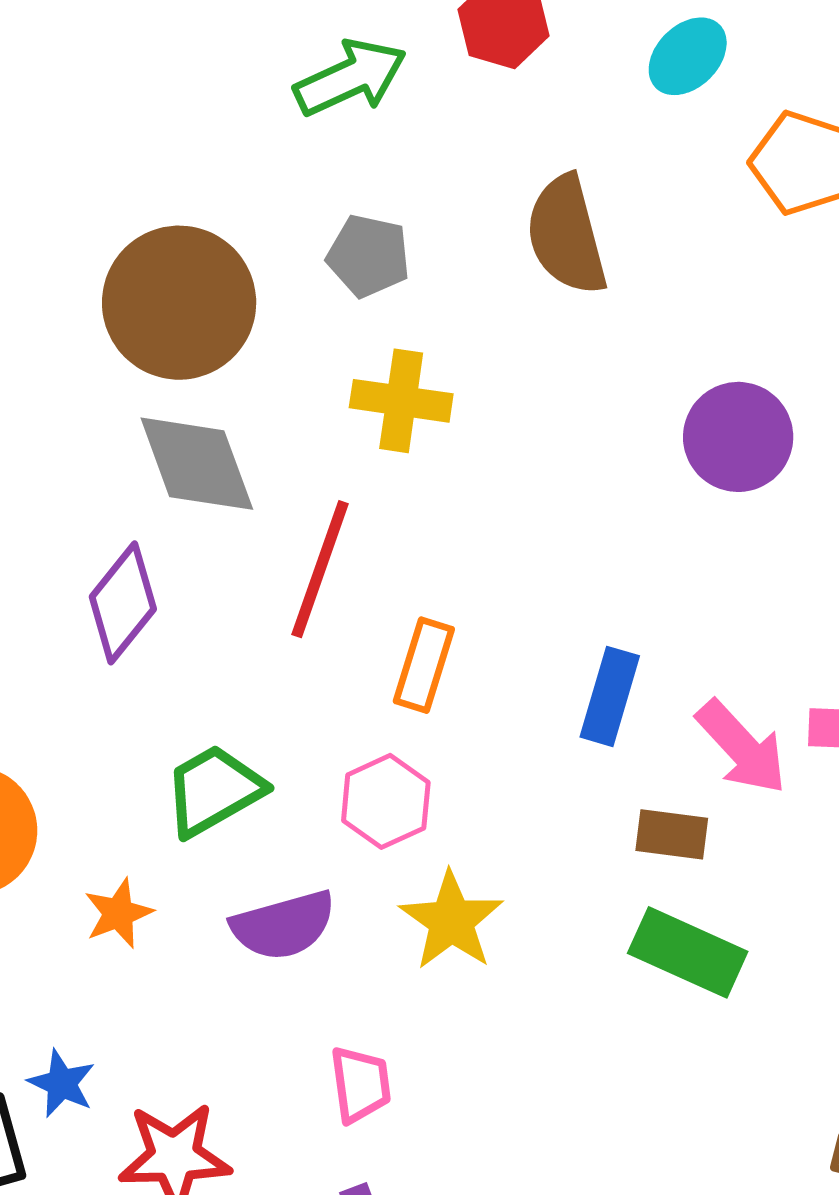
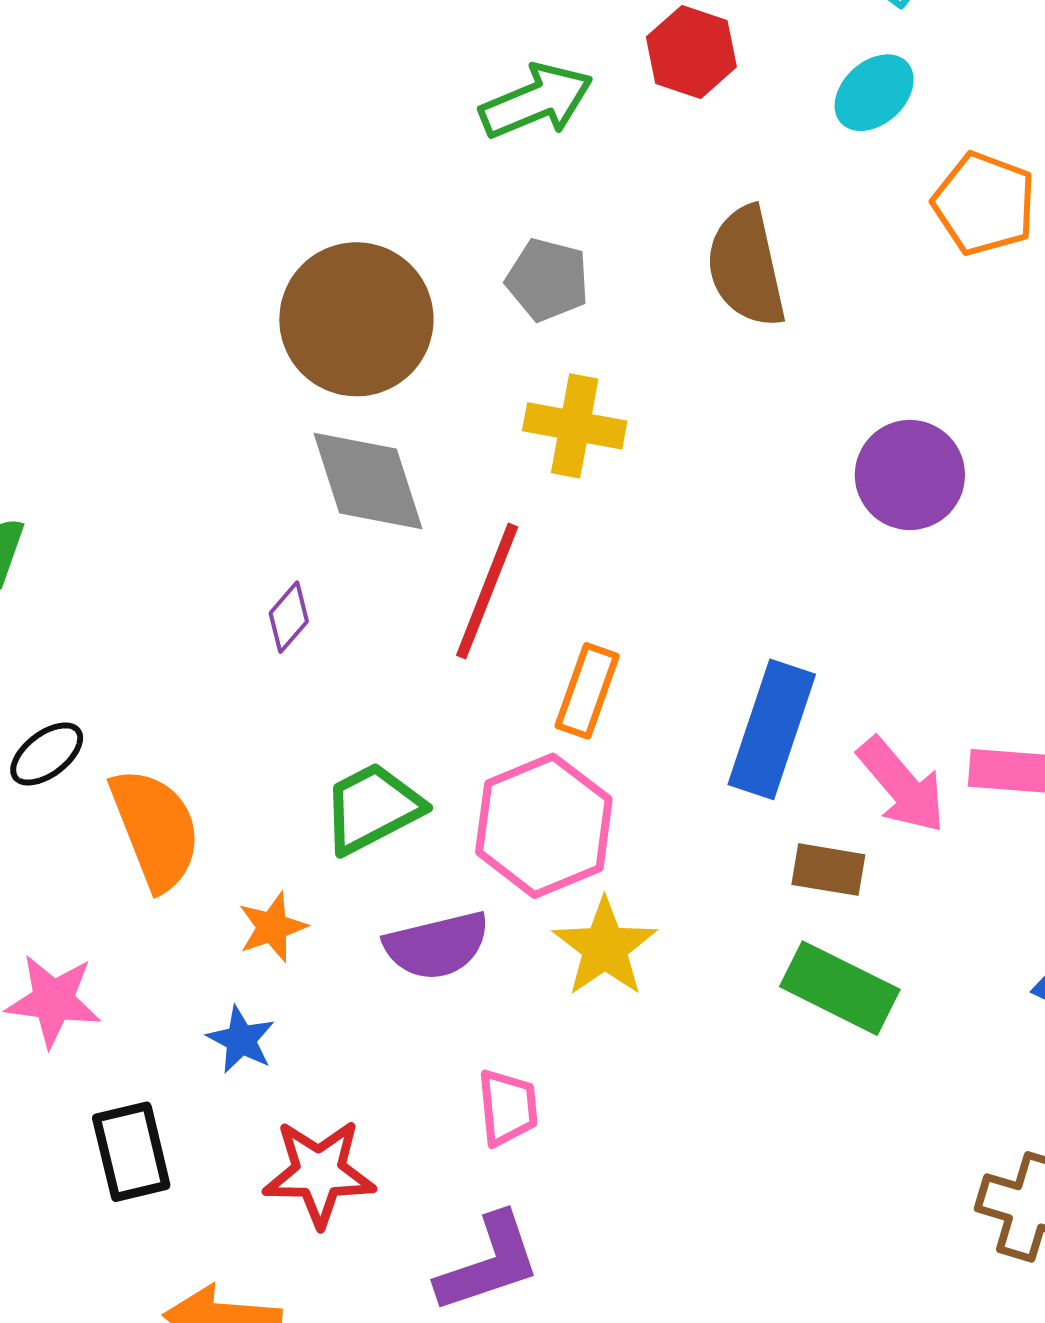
purple diamond: (123, 603) -> (289, 617), size x0.6
blue rectangle: (610, 696) -> (772, 729), size x1.4
pink hexagon: (386, 801) -> (544, 826), size x1.5
blue star: (62, 1083) -> (241, 1040), moved

